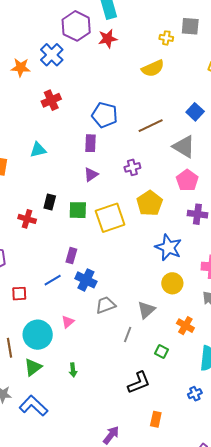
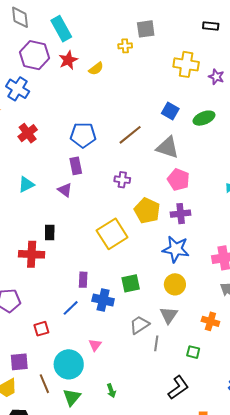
yellow semicircle: (153, 68) -> (96, 69), moved, size x0.7
purple cross: (132, 167) -> (122, 180), turned 35
purple triangle: (91, 175) -> (65, 190), moved, turned -35
green square: (78, 210) -> (131, 283), moved
purple cross: (197, 214) -> (181, 214), moved
red cross: (27, 219) -> (32, 254), size x1.4
yellow circle: (172, 283) -> (175, 284), moved
gray trapezoid: (106, 305) -> (139, 325), moved

